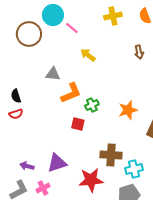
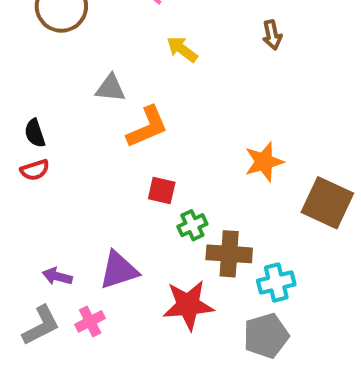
brown arrow: (139, 52) -> (272, 35), moved
green cross: (92, 105) -> (192, 225), moved

